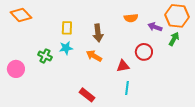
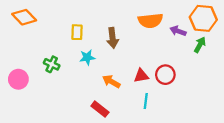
orange semicircle: (131, 18) -> (150, 21), size x1.5
cyan star: (66, 48) -> (87, 57), moved
red circle: (144, 52) -> (165, 75), moved
orange arrow: (94, 56) -> (111, 82), moved

